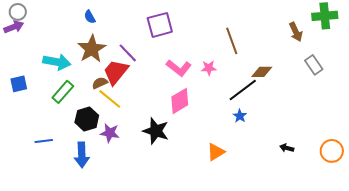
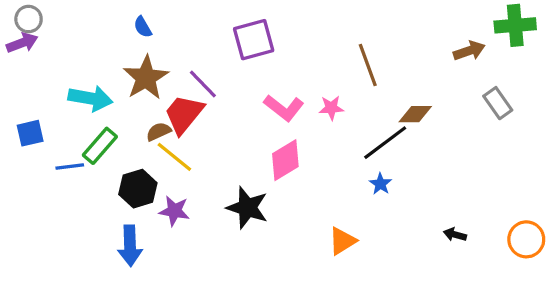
brown arrow: (296, 32) -> (469, 51), turned -84
blue line: (44, 141) -> (70, 166), moved

